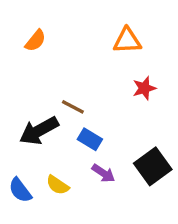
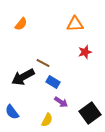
black square: (153, 166) -> (90, 113), moved
yellow semicircle: (58, 185) -> (47, 120), moved, turned -96

